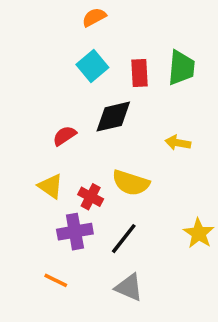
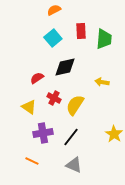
red rectangle: (139, 73) -> (81, 31), moved
yellow semicircle: (131, 183) -> (75, 105), turned 105
red cross: (91, 197) -> (54, 98), moved

